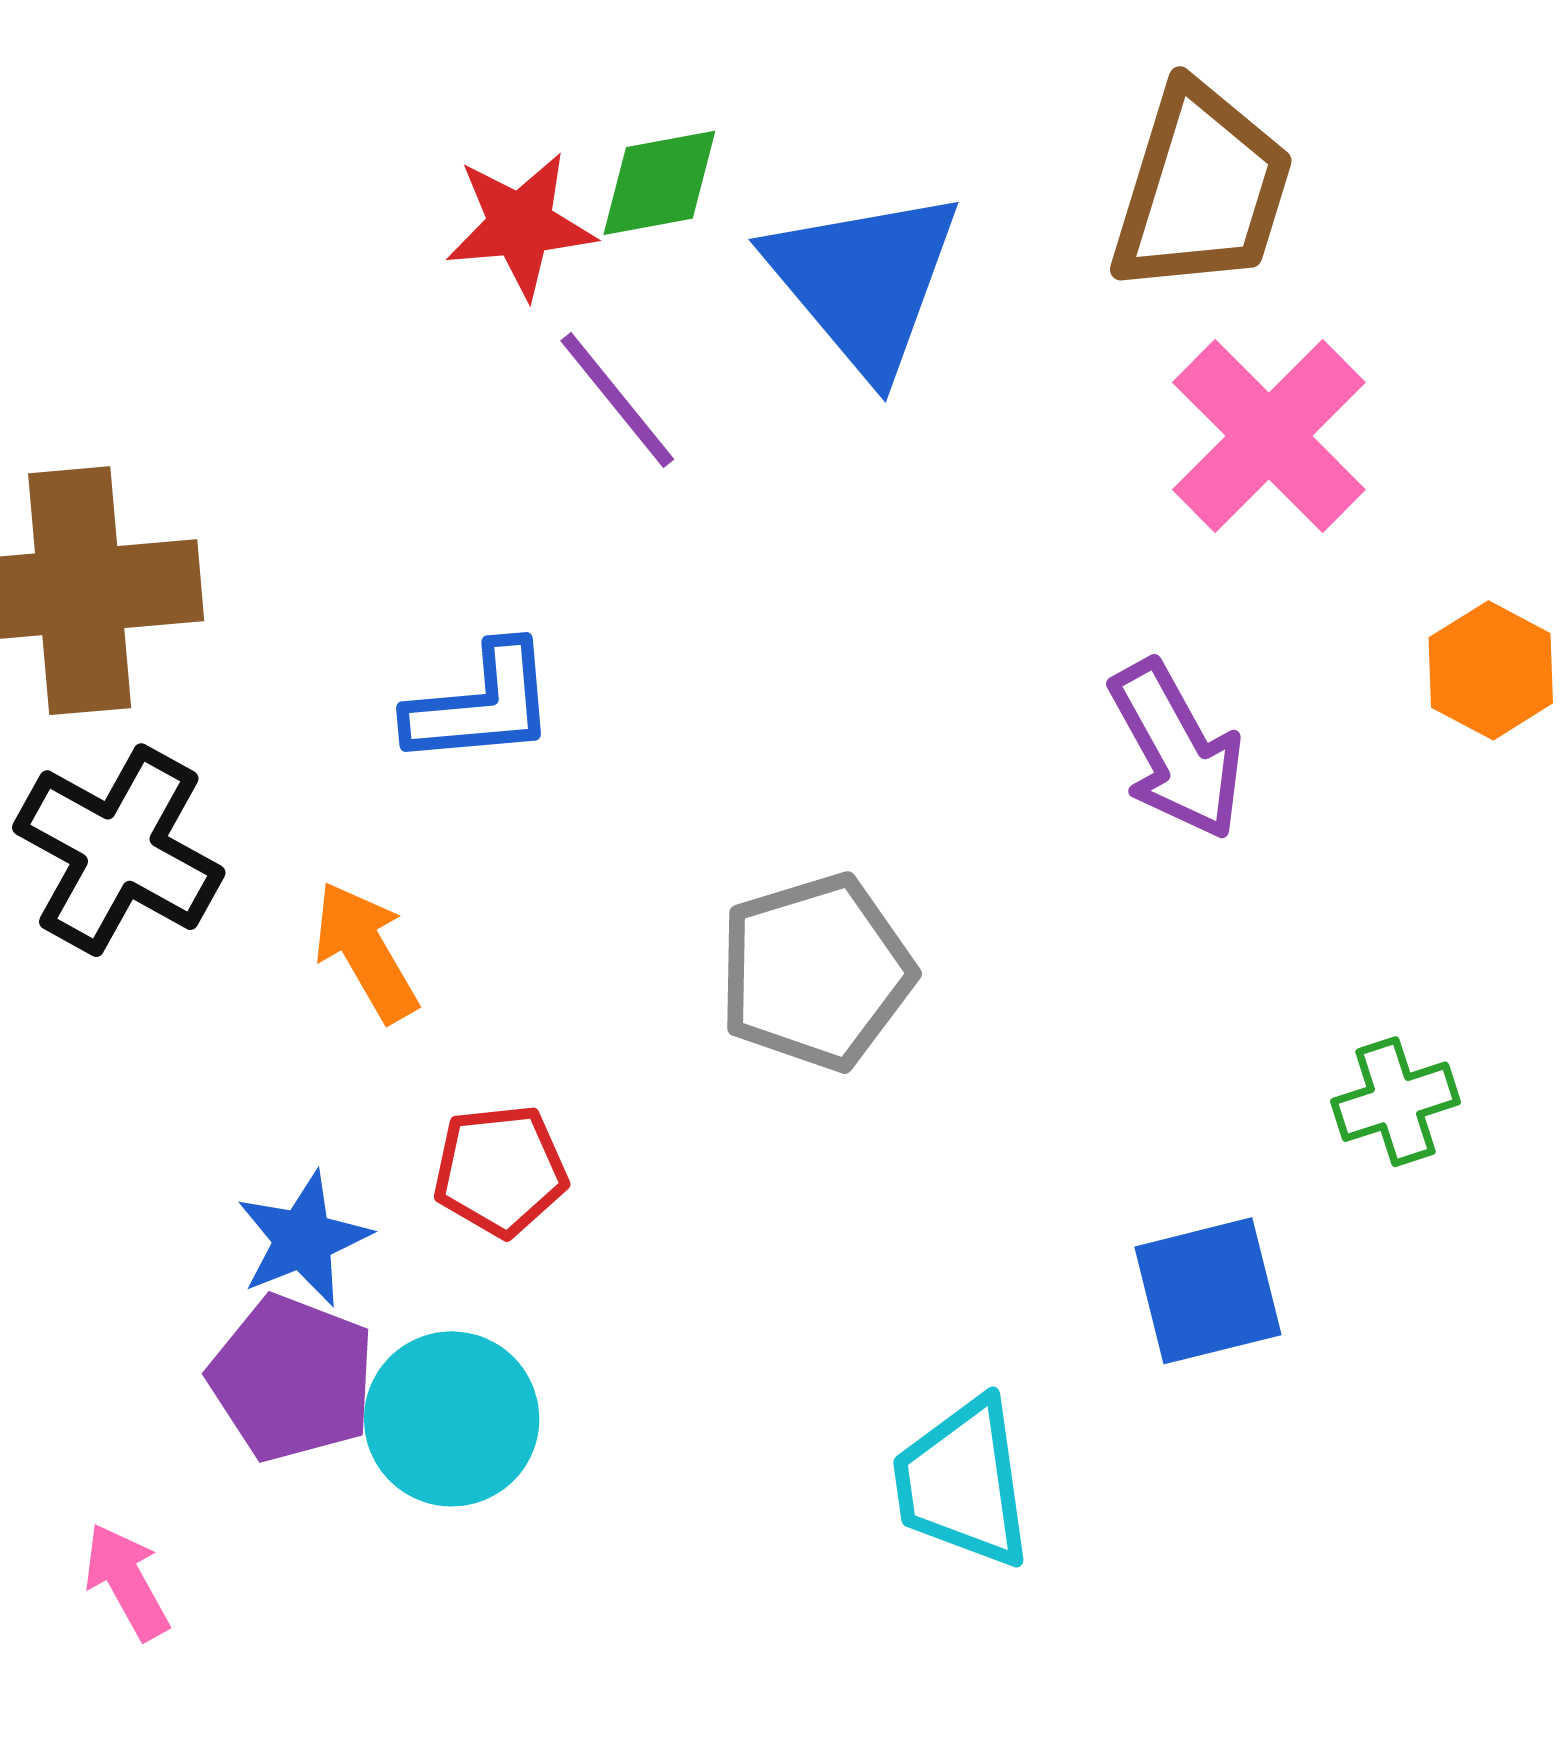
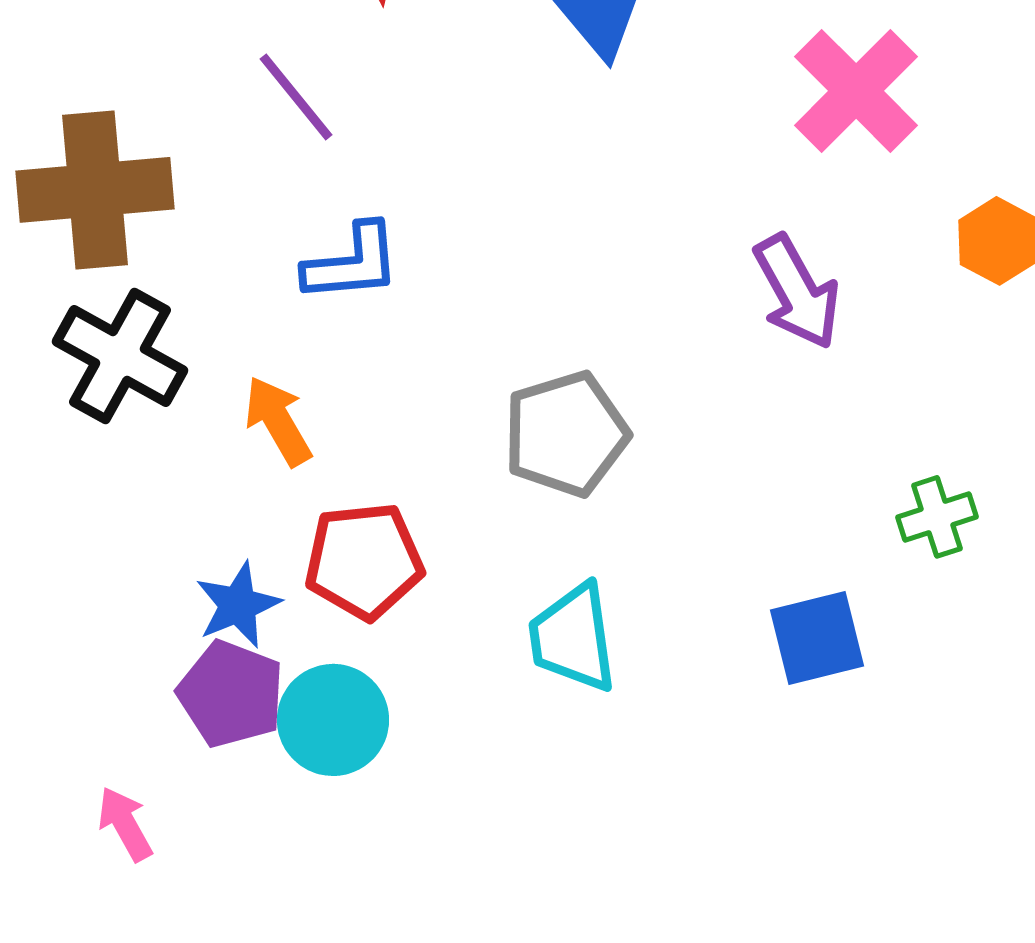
purple line: (617, 400) -> (296, 97), moved
red pentagon: (500, 1170) -> (364, 561), size x1.4
cyan trapezoid: (963, 1483) -> (573, 638), moved

